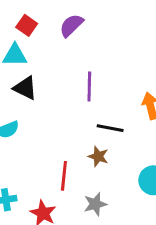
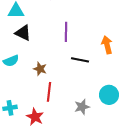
brown star: (98, 156) -> (40, 69), moved
gray star: (95, 204) -> (82, 107), moved

